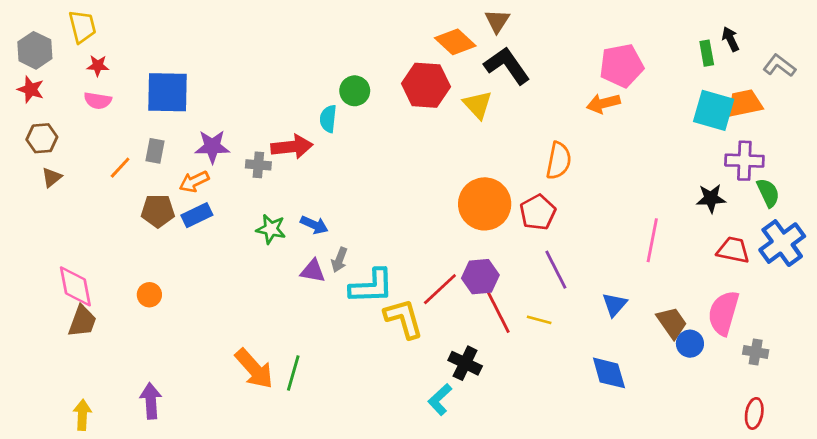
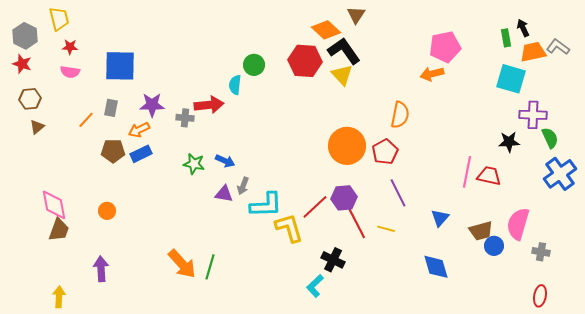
black L-shape: (507, 66) -> (344, 51), moved
orange trapezoid: (744, 103) -> (533, 52), moved
red trapezoid: (733, 250) -> (489, 176), moved
brown trapezoid: (672, 323) -> (481, 231), turned 110
purple arrow: (151, 401) -> (101, 269), moved

